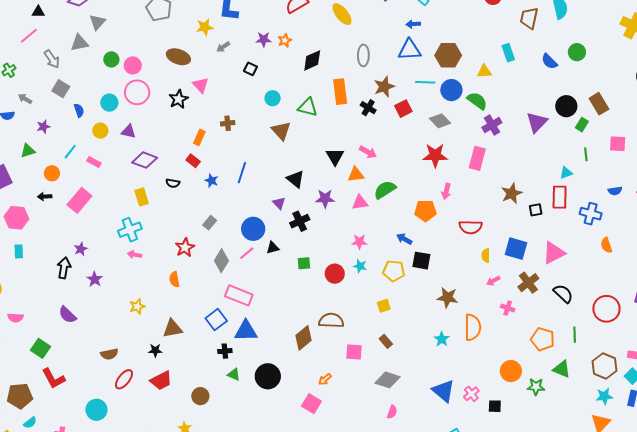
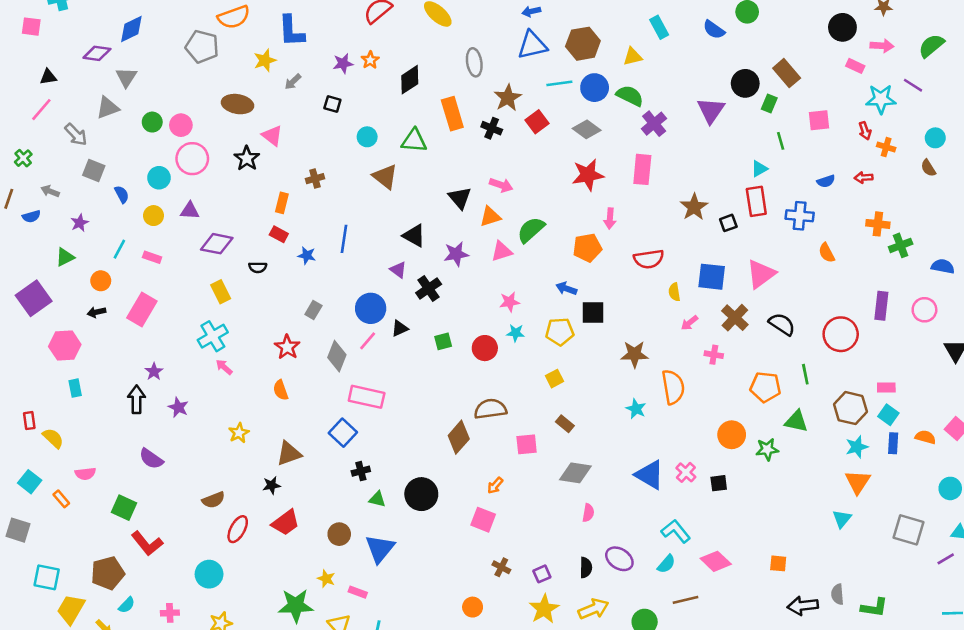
pink arrow: (134, 255) -> (224, 367), turned 40
blue triangle: (246, 331) -> (380, 549), moved, turned -40

